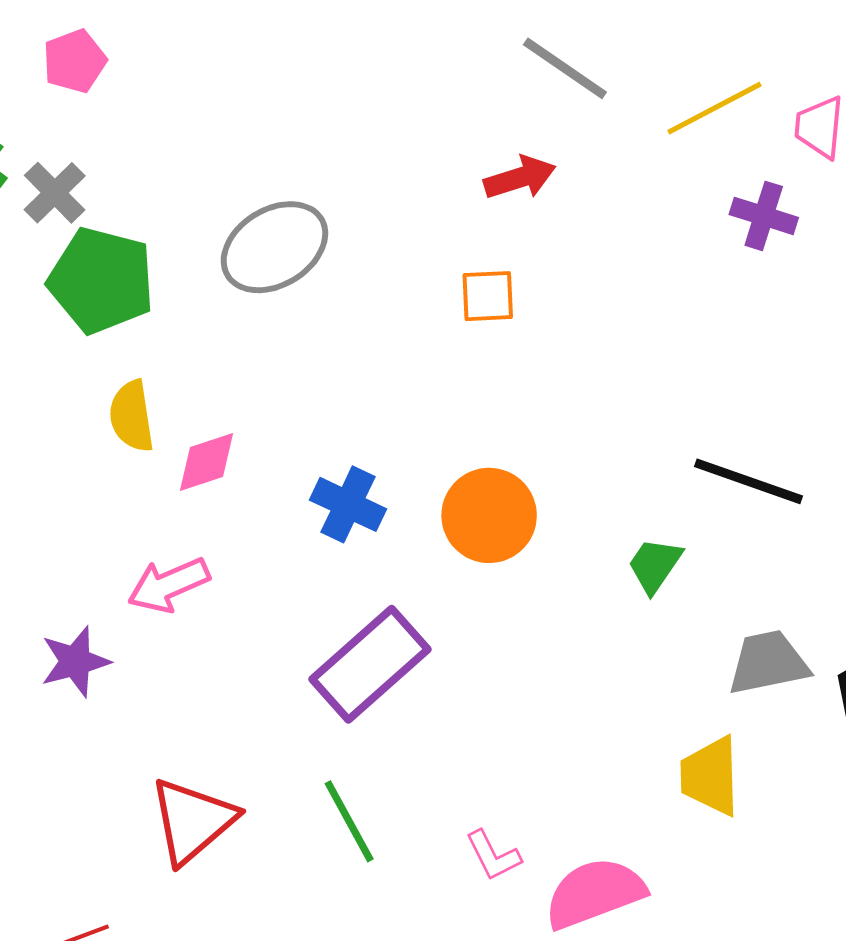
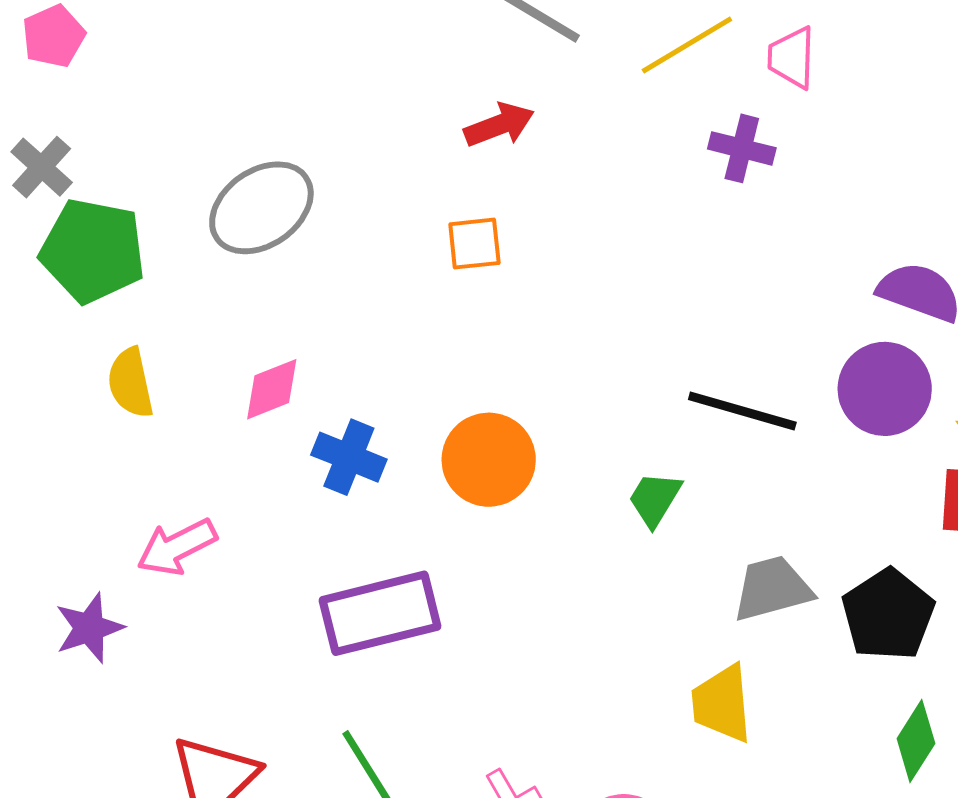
pink diamond: (206, 462) -> (272, 389), moved
purple rectangle: (370, 664) -> (380, 613), turned 31

